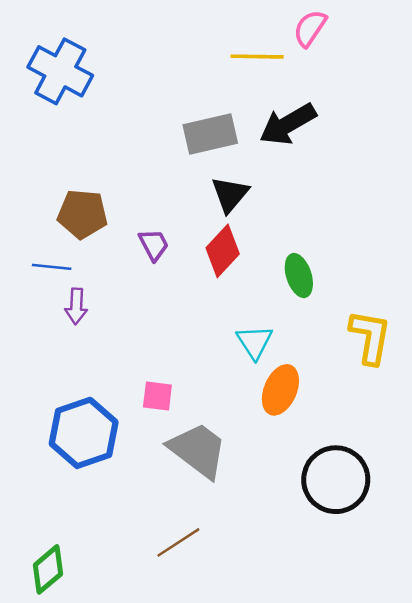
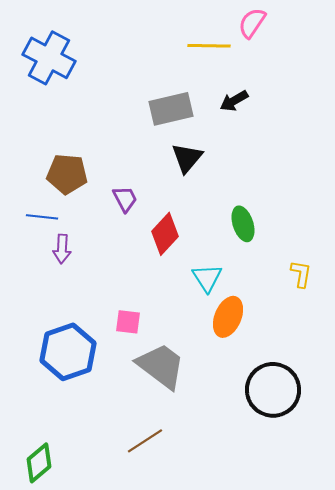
black arrow: (288, 124) -> (234, 101), size x0.6
red diamond: (223, 251) -> (165, 234), moved
yellow L-shape: (370, 337) -> (301, 274), size x0.6

